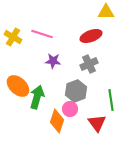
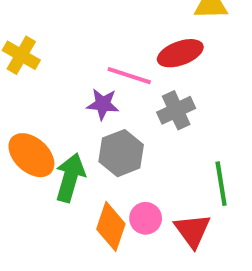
pink line: (42, 34) -> (129, 76), moved
gray hexagon: (76, 91) -> (121, 153), moved
pink circle: (70, 109) -> (146, 218), moved

